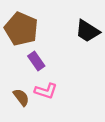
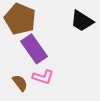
purple rectangle: (36, 61) -> (34, 49), size x1.6

